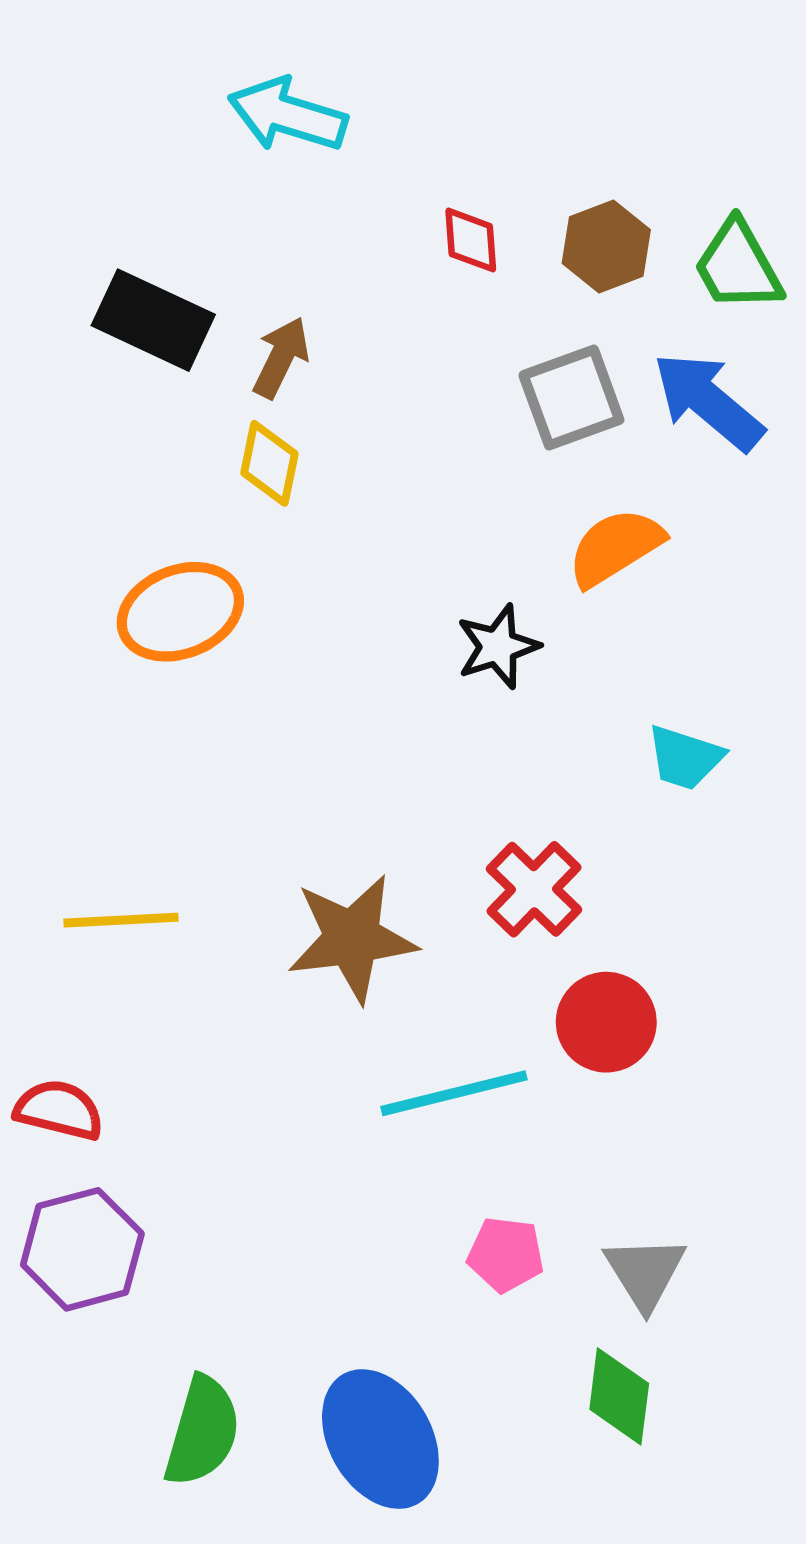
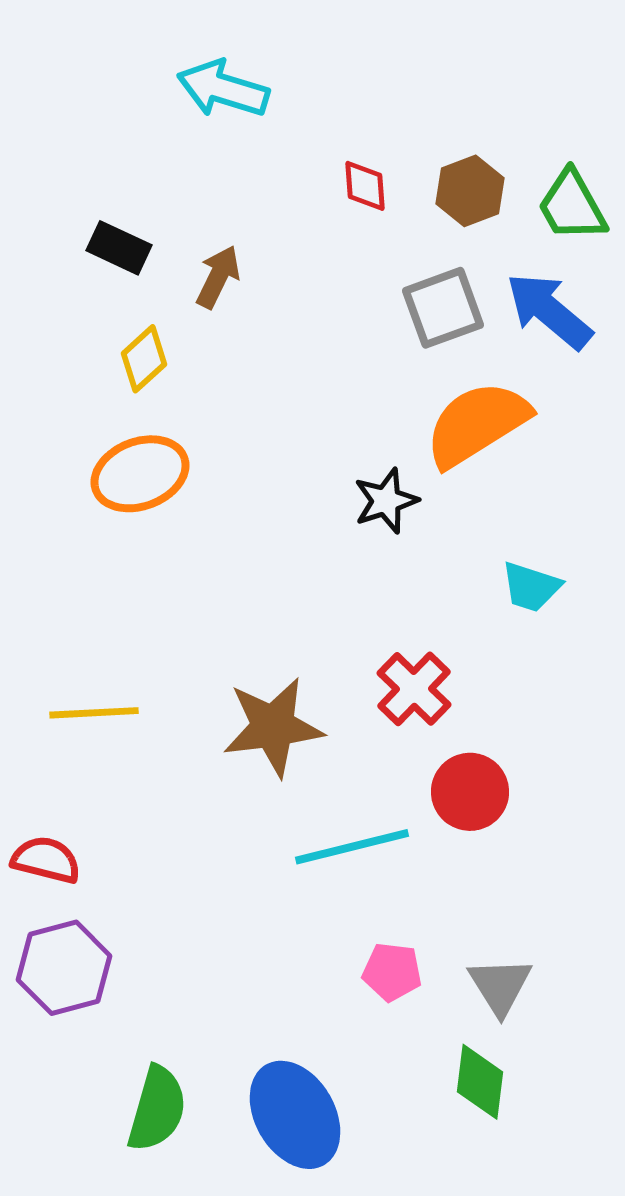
black rectangle: (153, 320) -> (119, 248), size x0.7
yellow diamond: (269, 463) -> (144, 359), moved, turned 36
orange semicircle: (615, 547) -> (477, 424), size x1.4

